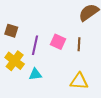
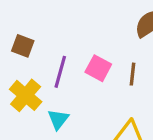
cyan triangle: (35, 74) -> (58, 119), turned -48

